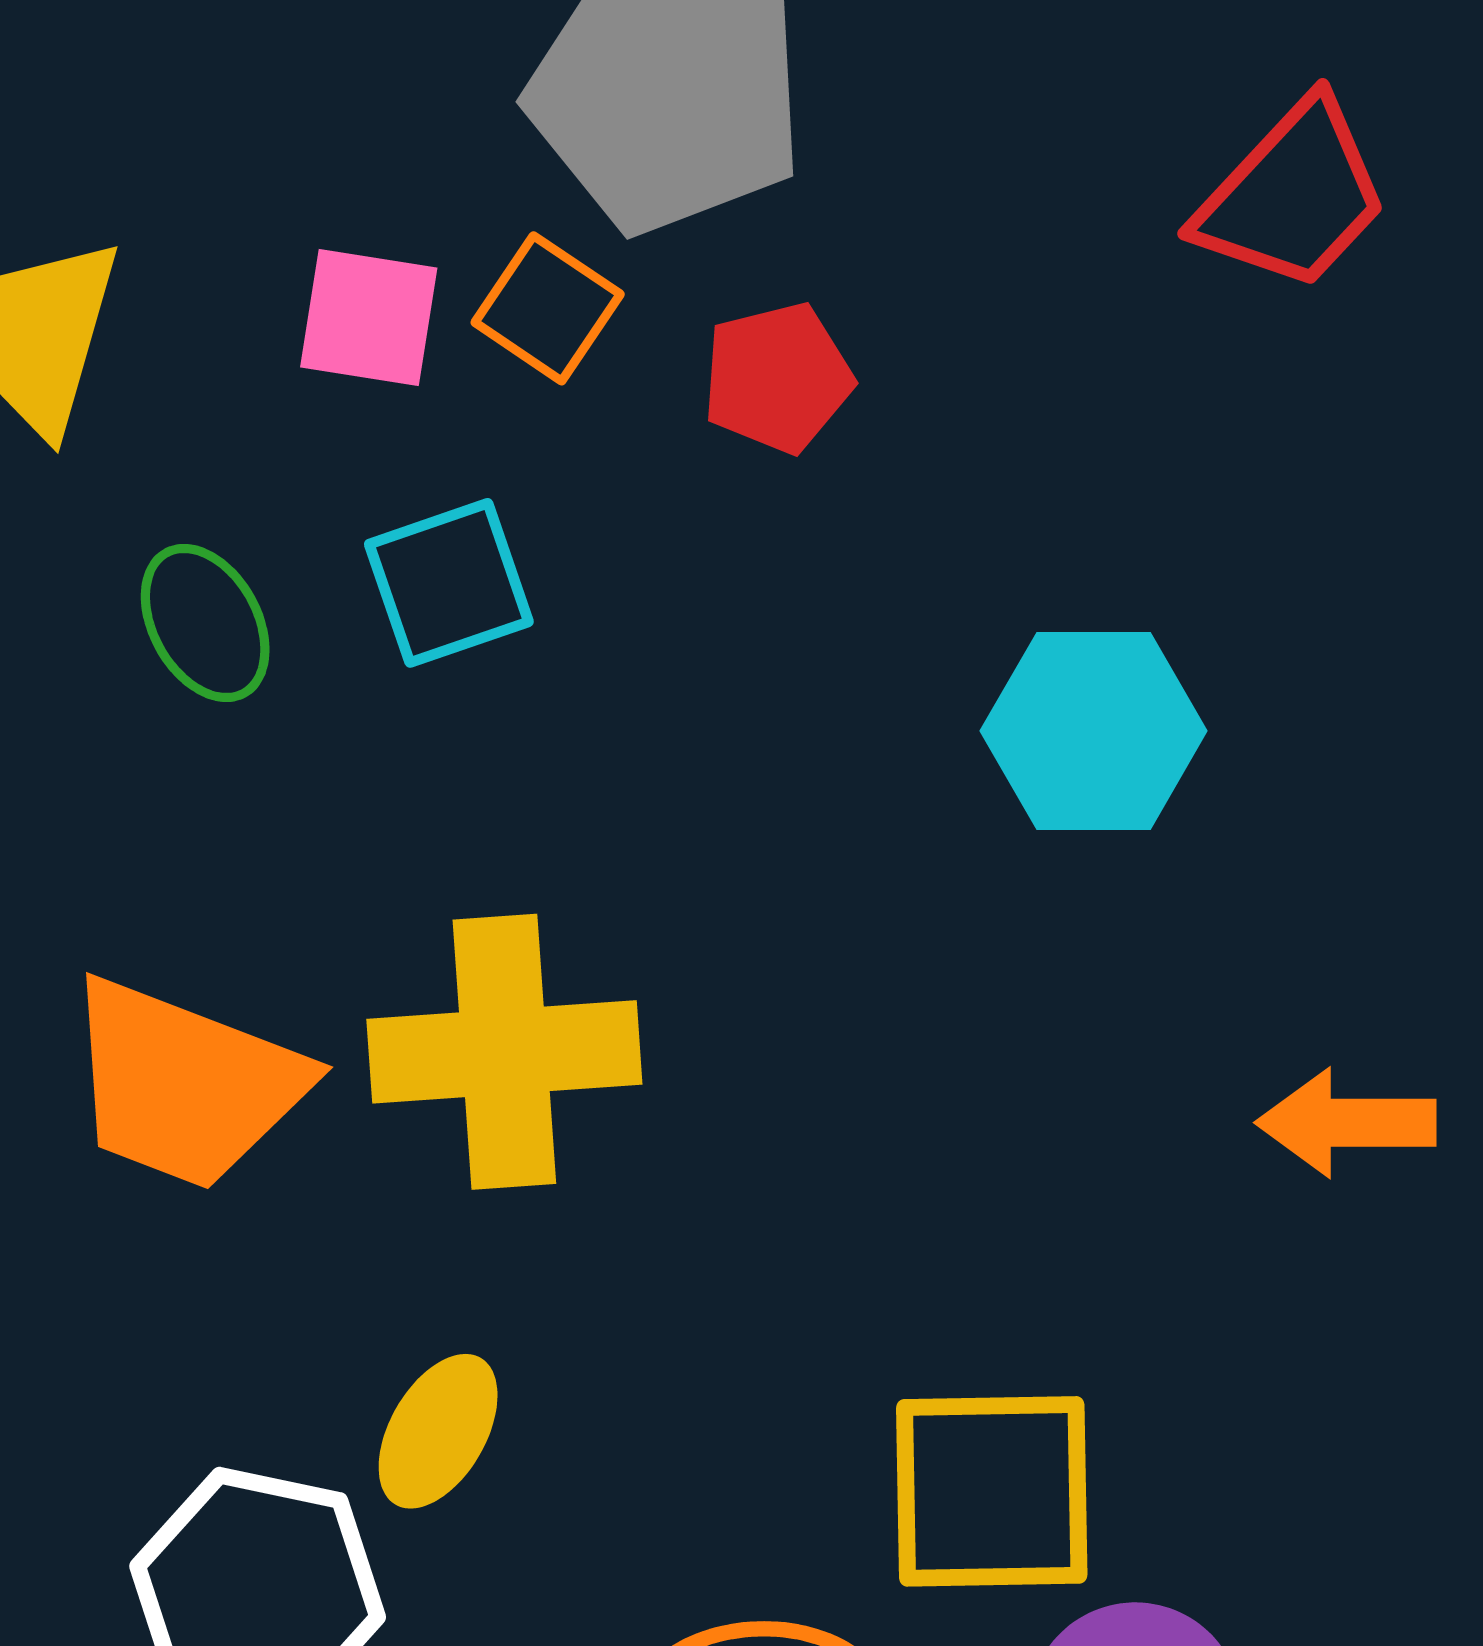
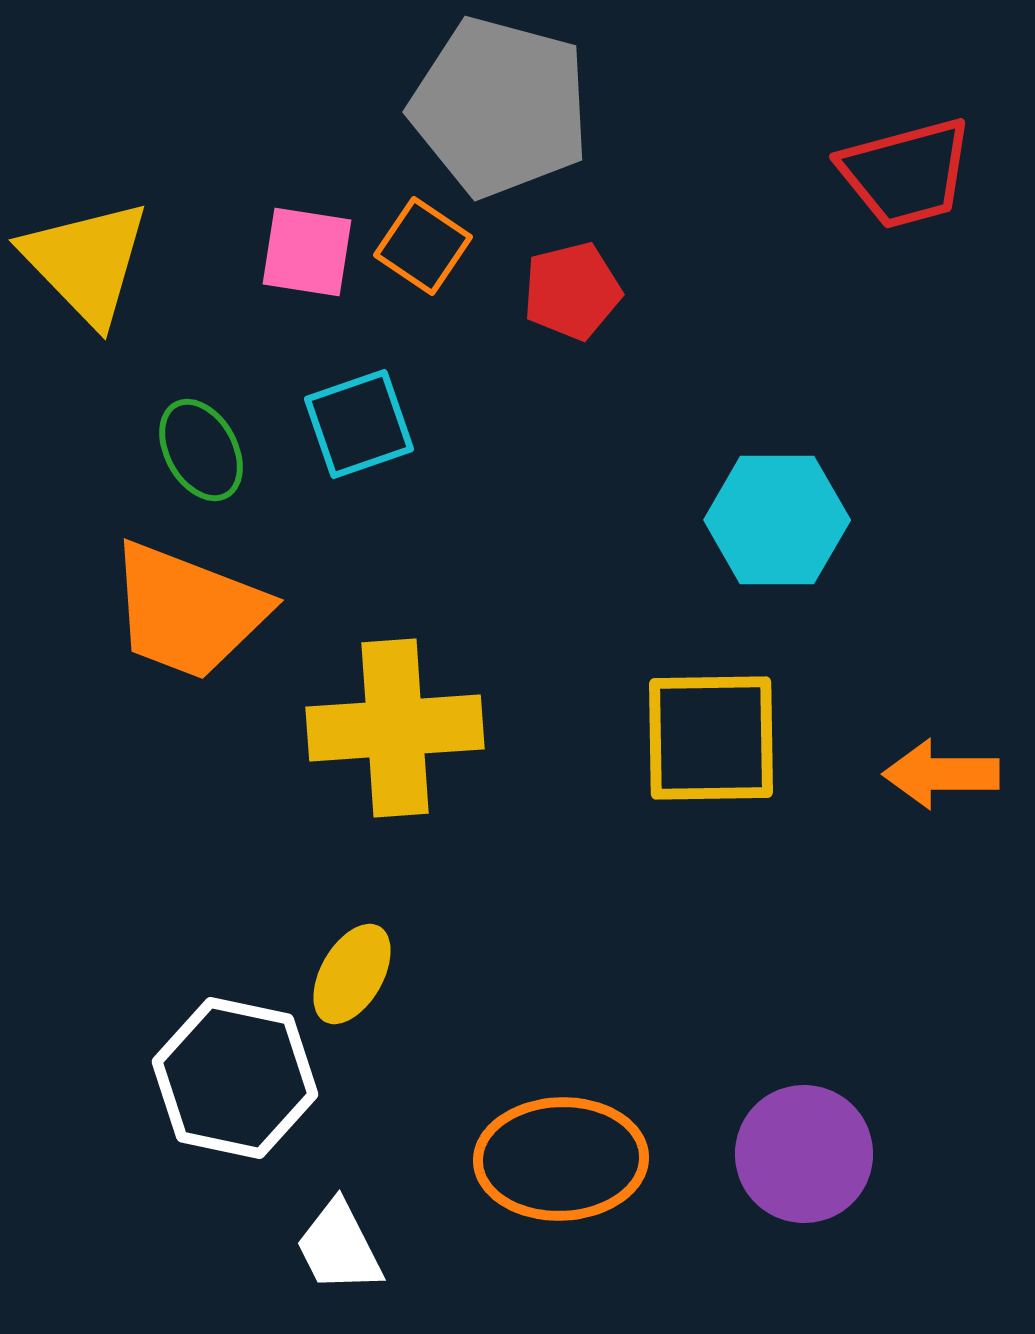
red trapezoid: (1293, 196) -> (906, 173), turned 32
orange trapezoid: (185, 1084) -> (188, 611), moved
yellow square: (992, 1491) -> (711, 738), moved

